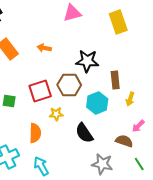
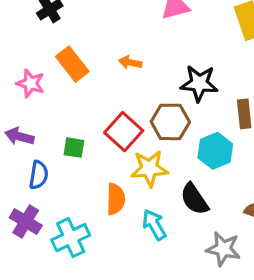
red square: (40, 91) -> (124, 132), turned -30
yellow star: (56, 114) -> (149, 168), size x1.6
cyan arrow: (41, 166) -> (154, 225), moved

